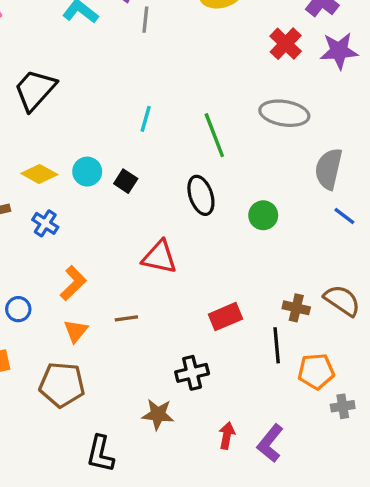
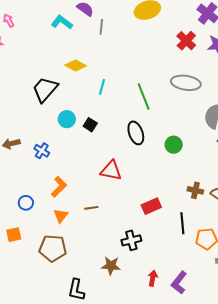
black trapezoid: (35, 90) -> (45, 89), moved
yellow diamond: (39, 174) -> (76, 66), moved
brown cross: (296, 308) -> (195, 190), moved

